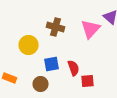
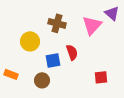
red semicircle: (74, 68) -> (72, 52), moved
red square: (88, 81) -> (101, 77), moved

